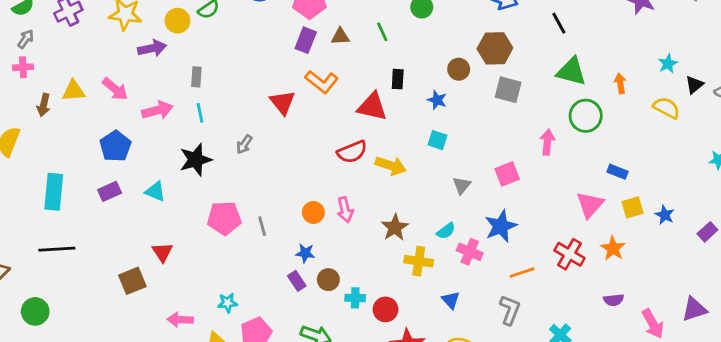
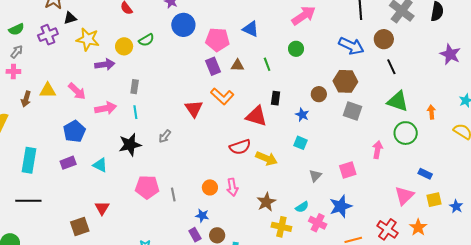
purple rectangle: (306, 40) -> (213, 66), turned -48

